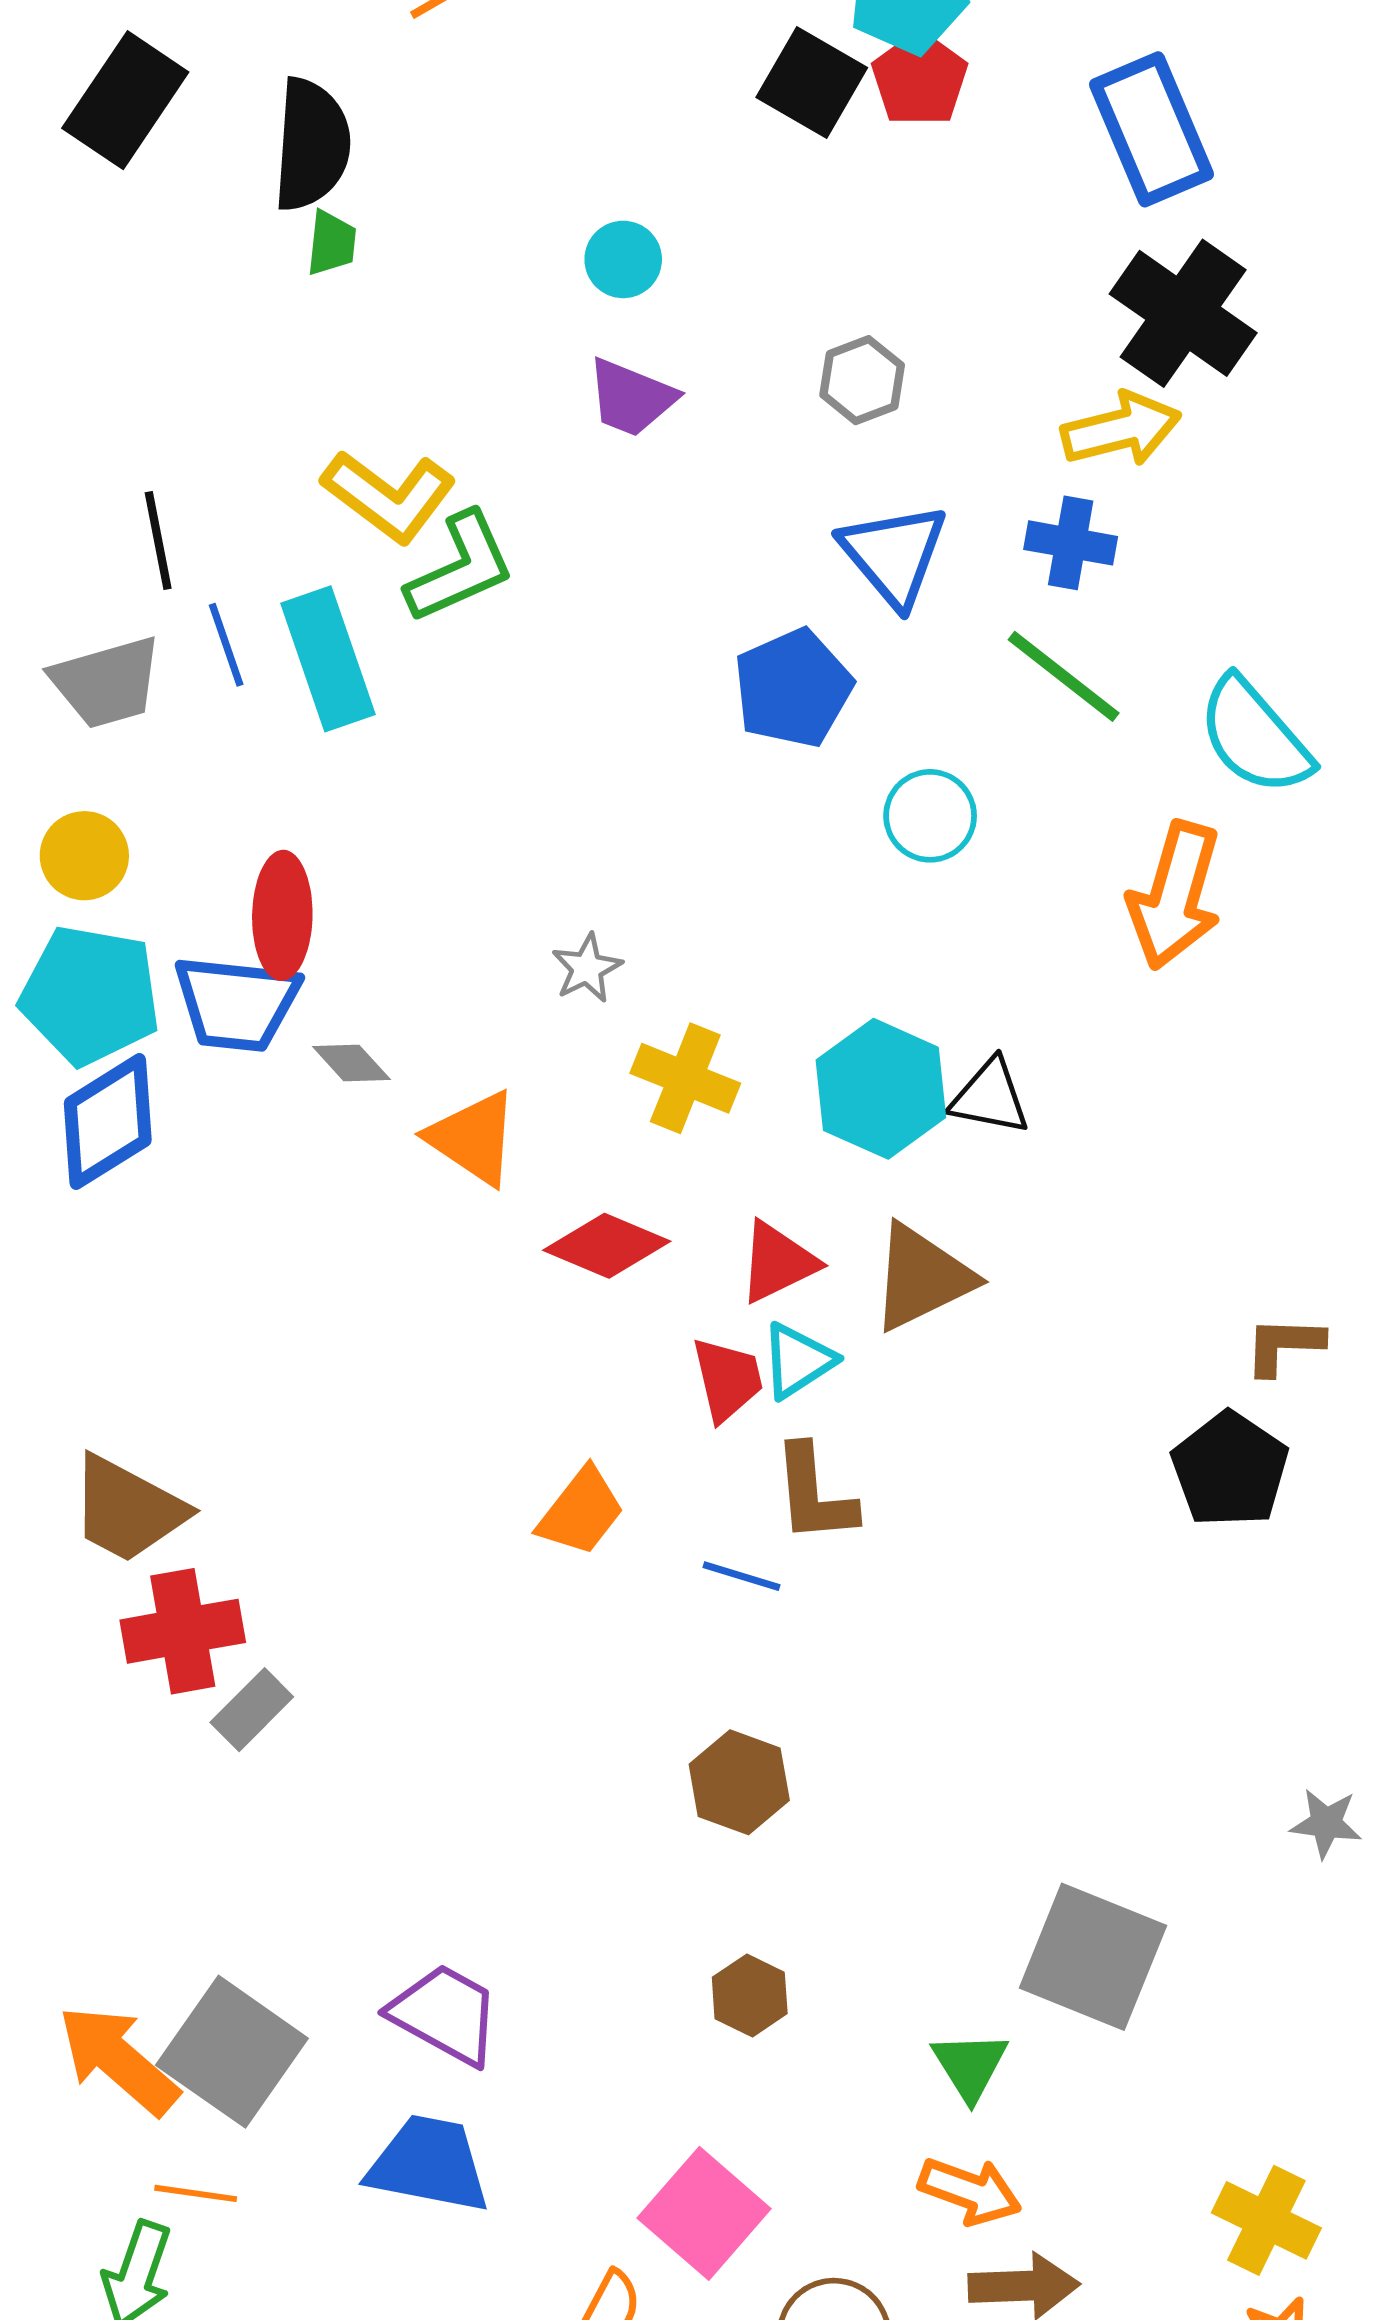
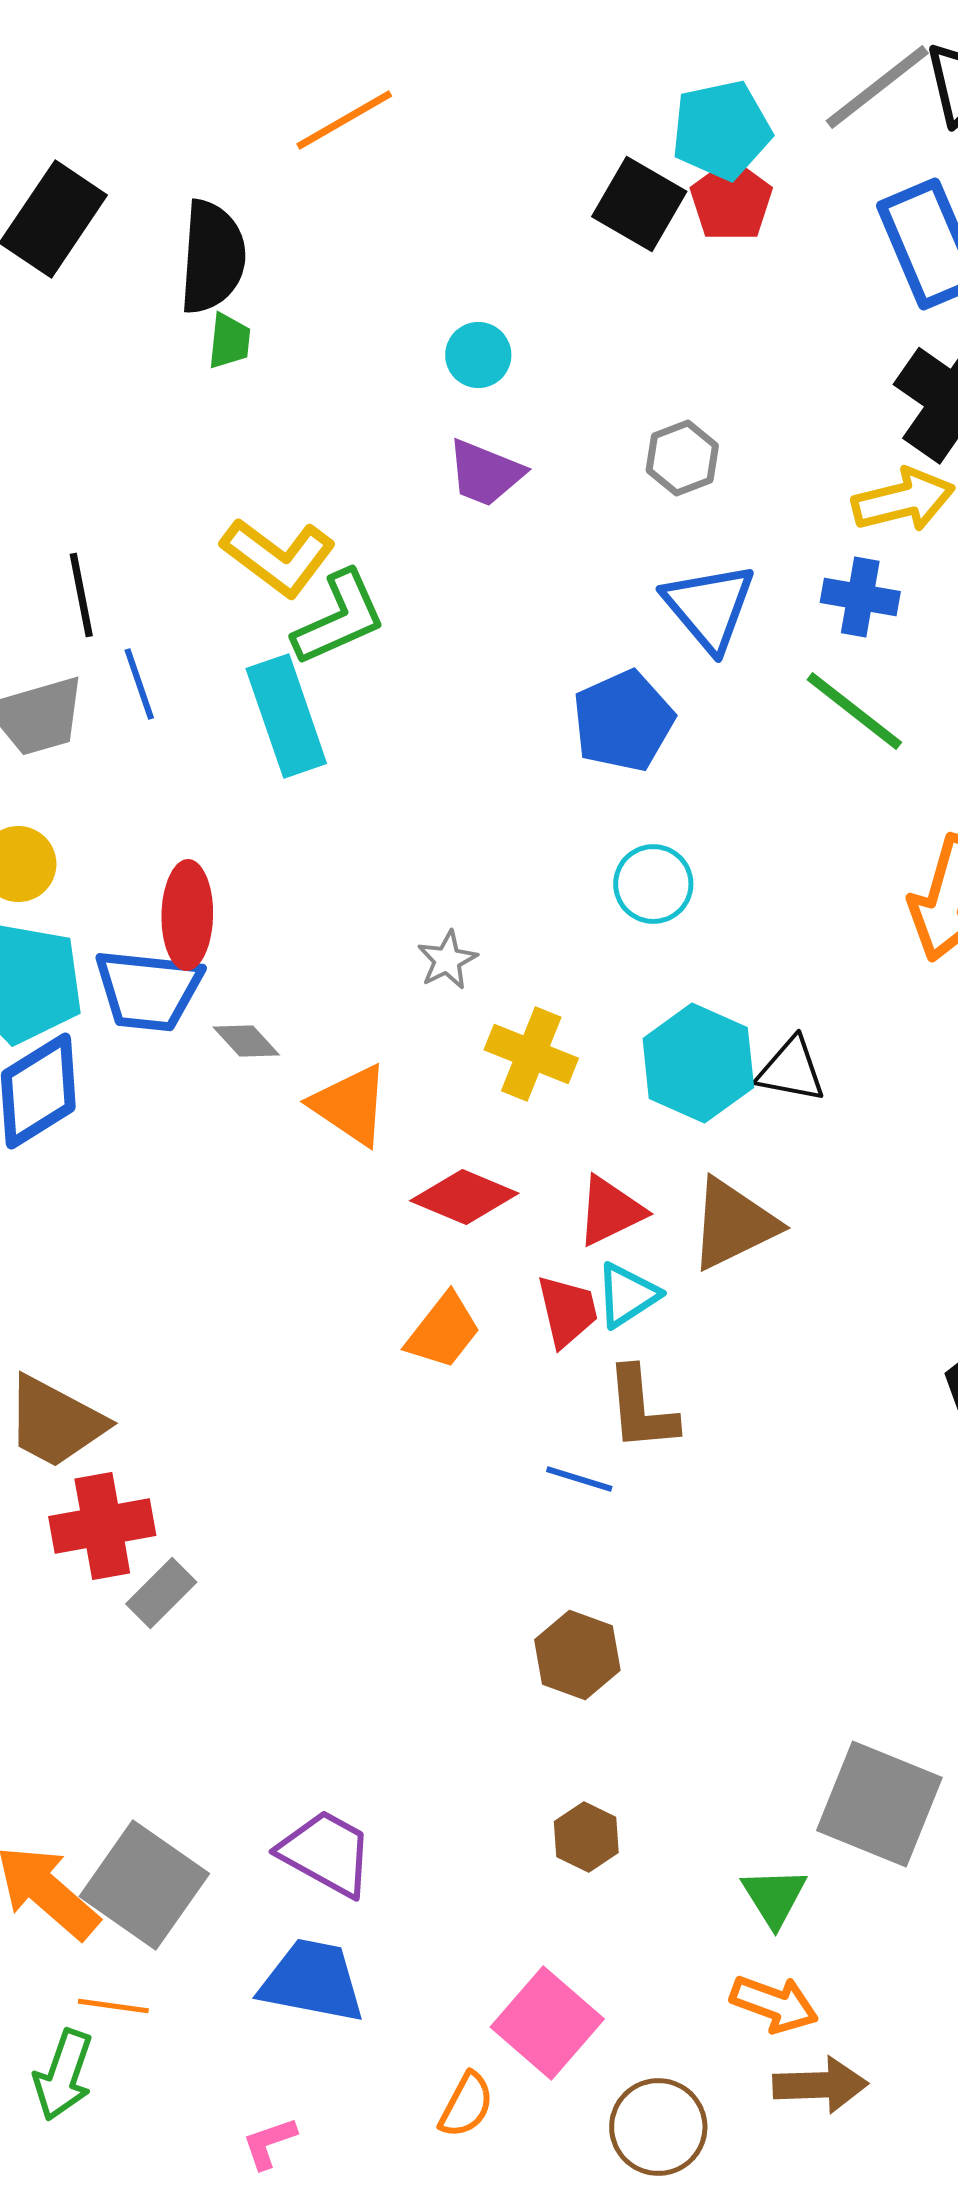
cyan rectangle: (328, 659) -> (286, 716), moved
cyan circle: (930, 816) -> (653, 884), moved
orange trapezoid: (581, 1512) -> (443, 1331), moved

